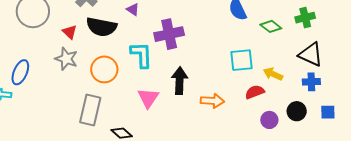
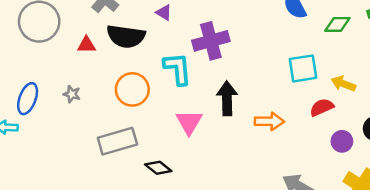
green diamond: (271, 26) -> (337, 24), turned -35
red triangle: (70, 32) -> (86, 45), turned -42
gray star: (66, 59) -> (72, 94), moved, size x0.6
gray rectangle: (90, 110) -> (117, 141), turned 64

